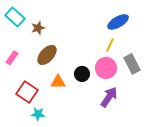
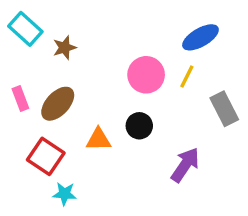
brown ellipse: (47, 55) -> (58, 104), moved
pink rectangle: (12, 58) -> (20, 99), turned -56
pink circle: (106, 68) -> (146, 75), moved

